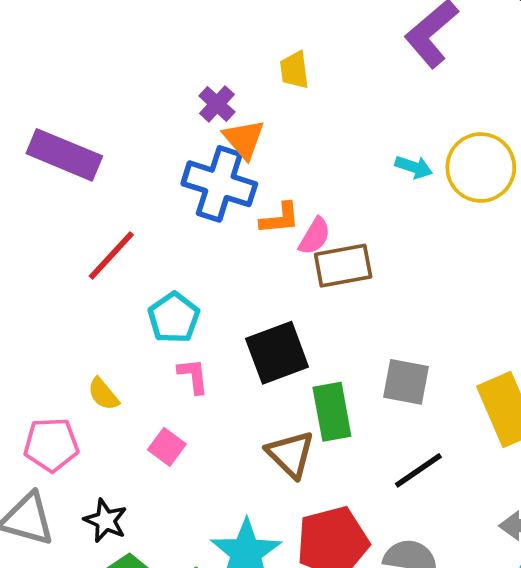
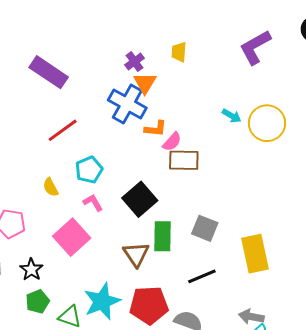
black square: (277, 353) -> (140, 199), turned -32
pink L-shape: (193, 376) -> (93, 203), turned -35
yellow semicircle: (103, 394) -> (51, 187), moved
pink square: (167, 447) -> (72, 237), size x1.8

